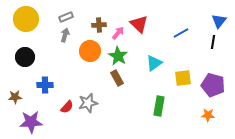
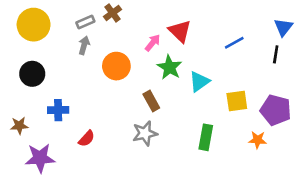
brown cross: (99, 25) -> (113, 13), moved, turned -32
green star: (118, 56) -> (169, 67), moved
gray star: (88, 103) -> (145, 133), moved
orange star: (208, 115) -> (258, 140), moved

